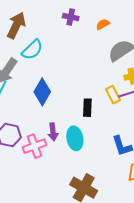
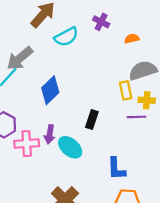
cyan semicircle: (32, 50) -> (66, 37), moved
yellow rectangle: (113, 95) -> (126, 90), moved
cyan ellipse: (75, 138) -> (70, 147), turned -55

